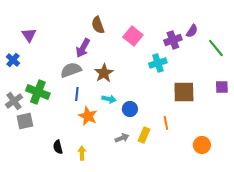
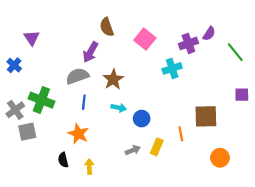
brown square: (184, 92) -> (206, 116), moved
orange star: (88, 116) -> (78, 134), moved

